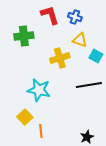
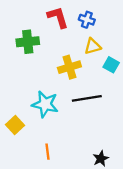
yellow triangle: (80, 40) -> (93, 46), turned -35
black line: (89, 85) -> (87, 98), moved
yellow square: (25, 117) -> (15, 125), moved

